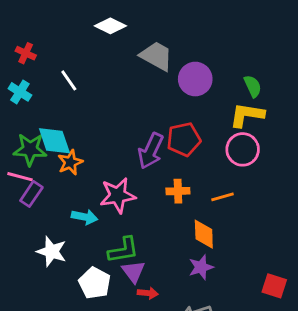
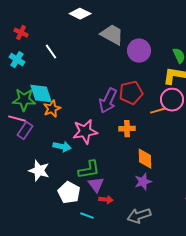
orange line: (223, 197) -> (158, 111), moved

